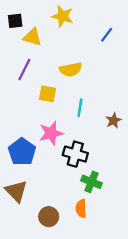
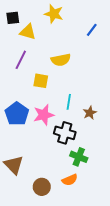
cyan line: (80, 108) -> (69, 102), moved
brown star: (114, 120) -> (90, 113), moved
blue pentagon: (22, 152) -> (17, 114), moved
orange semicircle: (81, 209) -> (70, 180), turned -112

